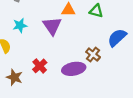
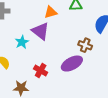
cyan star: (20, 25) -> (22, 42), moved

